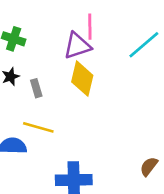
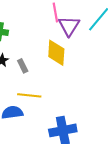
purple triangle: (77, 46) -> (69, 26), moved, turned -30

